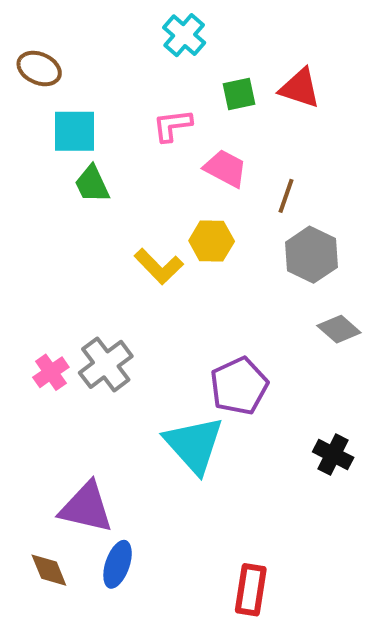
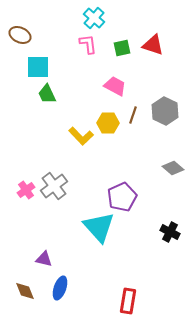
pink L-shape: (172, 125) -> (88, 44), moved, turned 90
brown line: (286, 196) -> (133, 115), moved
gray hexagon: (312, 255) -> (165, 111), moved
purple triangle: (86, 507) -> (44, 259), size x0.6

